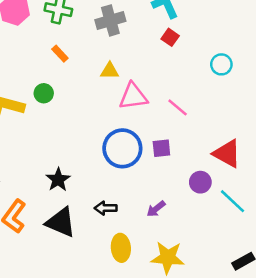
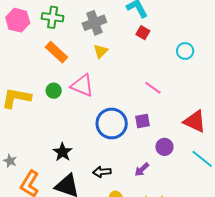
orange rectangle: (60, 54) -> (56, 52), size x1.6
yellow triangle: (110, 71) -> (101, 51), moved, turned -42
green circle: (44, 93) -> (54, 91), moved
pink triangle: (133, 96) -> (82, 85), moved, turned 35
purple circle: (200, 182) -> (164, 147), moved

